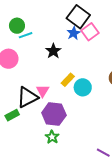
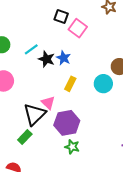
black square: (78, 17) -> (61, 16), size x0.6
blue star: (74, 33) -> (64, 58), moved
cyan line: (26, 35) -> (31, 49), moved
cyan circle: (83, 87) -> (103, 84), moved

